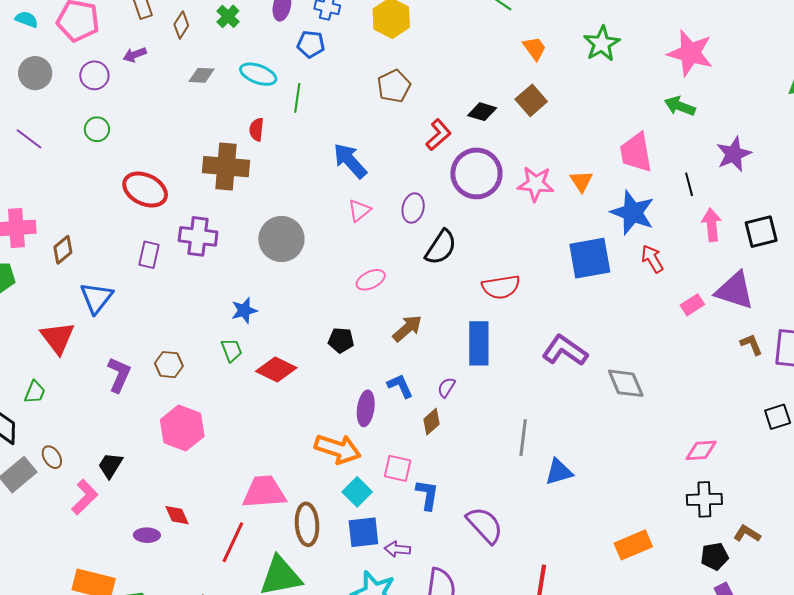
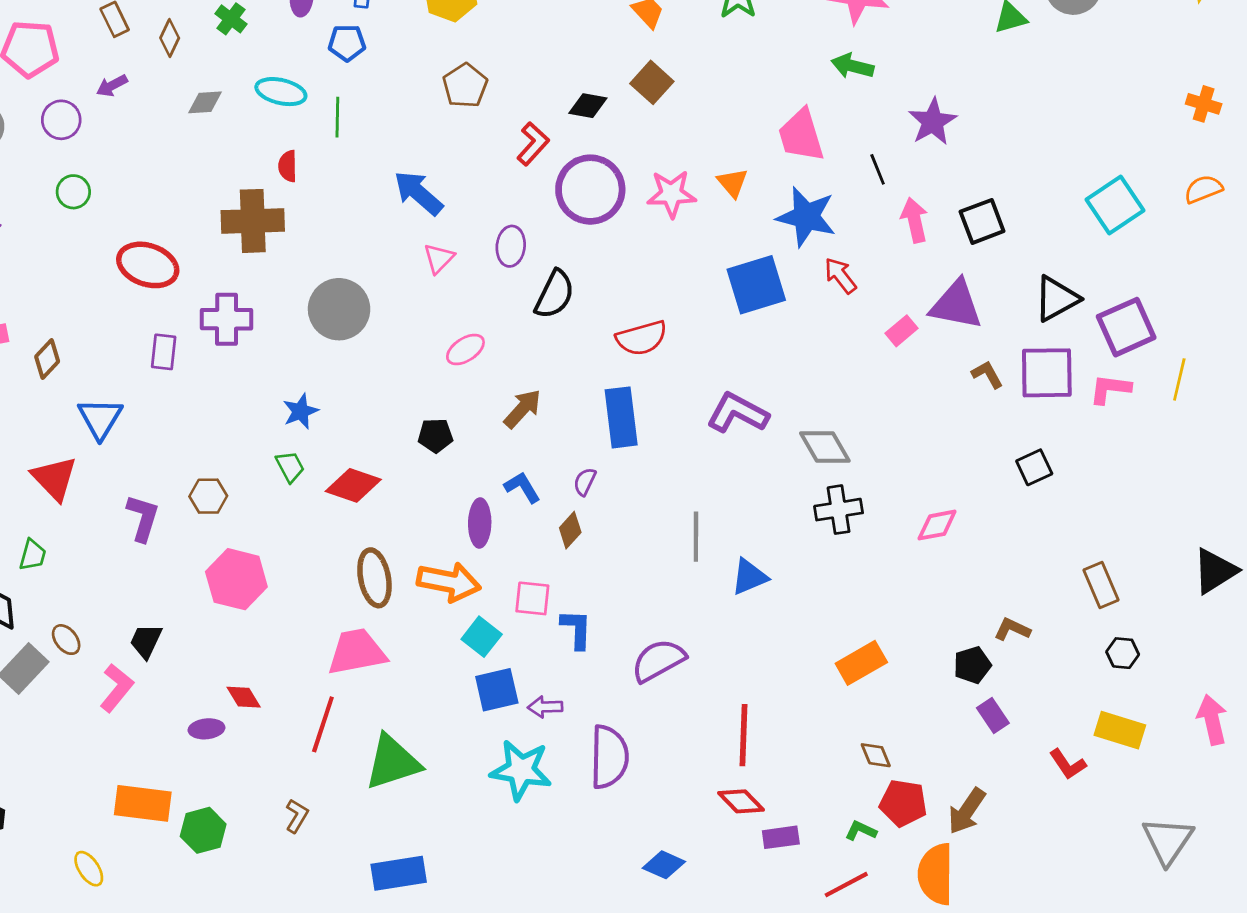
black cross: (704, 499) -> (839, 510), moved
brown ellipse: (307, 524) -> (374, 578), moved
purple semicircle: (485, 525) -> (658, 660), turned -69

